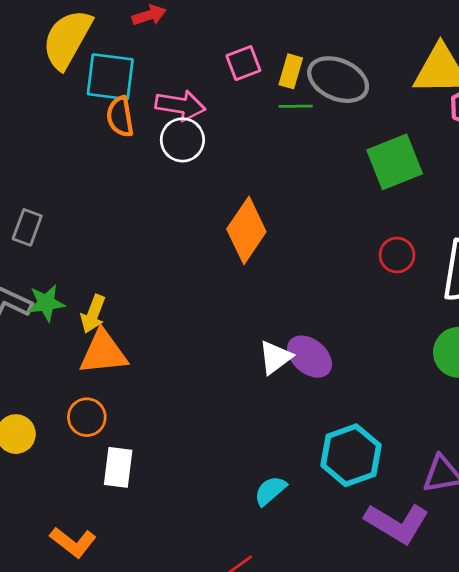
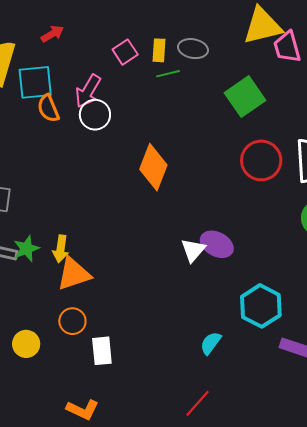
gray ellipse: (338, 80) -> (193, 49), size x0.7
pink arrow: (180, 105) -> (88, 91), turned 124
red circle: (397, 255) -> (261, 160), size x1.6

